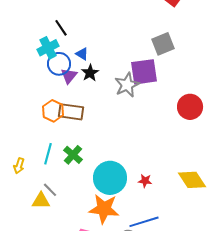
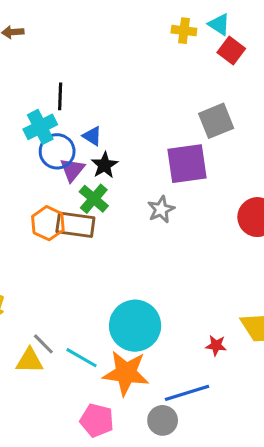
black line: (61, 28) -> (60, 96), turned 36
gray star: (127, 85) -> (161, 209), moved, size x0.7
cyan line: (48, 154) -> (82, 358), moved, turned -75
green cross: (73, 155) -> (94, 199), moved
red star: (145, 181) -> (216, 345), moved

